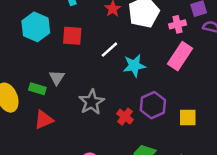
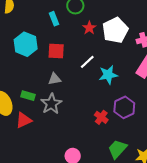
gray triangle: (57, 78) -> (55, 79), moved, turned 48
gray star: (92, 102) -> (51, 104), moved
red triangle: (44, 120) -> (24, 120), moved

